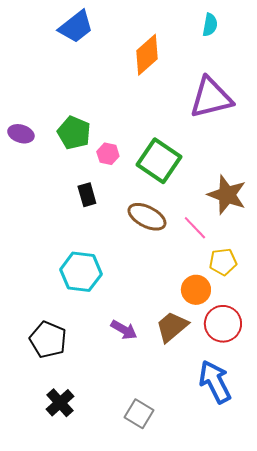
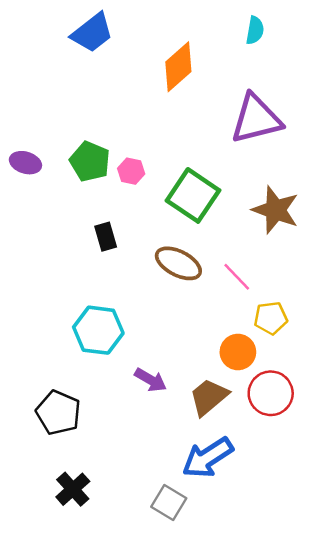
pink hexagon: (108, 154) -> (131, 171), moved
brown star: (227, 195) -> (276, 210), moved
purple arrow: (124, 330) -> (151, 380), moved
blue arrow: (215, 382) -> (208, 458), moved, turned -96

